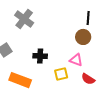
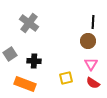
black cross: (40, 56) -> (34, 61), moved
pink triangle: (76, 60) -> (91, 64), moved, turned 40

